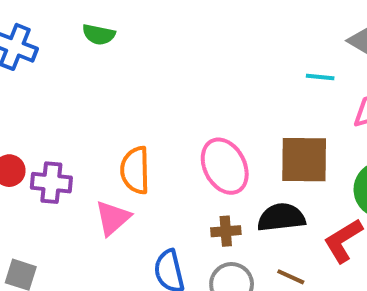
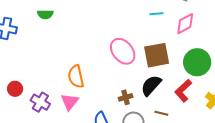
pink ellipse: (225, 166) -> (123, 51), moved
purple cross: (51, 183) -> (40, 102), moved, turned 36
black semicircle: (281, 217) -> (151, 85), turned -30

